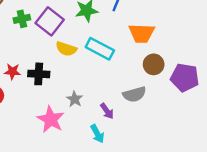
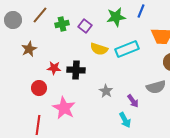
purple square: (50, 21) -> (85, 26), size x0.6
cyan rectangle: (100, 49) -> (127, 49), turned -50
pink star: (51, 119) -> (64, 108), moved

